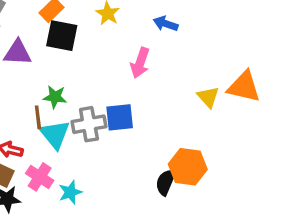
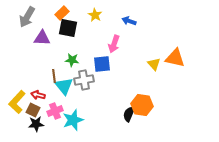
green star: (55, 97) -> (72, 60), moved
blue square: (120, 117) -> (102, 64), moved
pink cross: (40, 177) -> (55, 111), turned 35
cyan star: (70, 192) -> (73, 120), size x1.5

